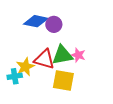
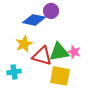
purple circle: (54, 24) -> (51, 11), moved
yellow star: (25, 67) -> (24, 44), moved

